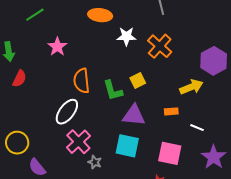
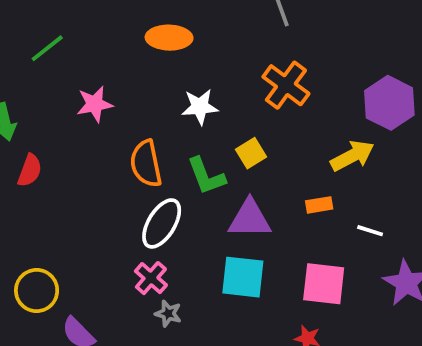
white star: (126, 36) -> (200, 107), moved
pink star: (57, 47) -> (95, 104), turned 30
white ellipse: (67, 112) -> (162, 223), moved
pink cross: (78, 142) -> (151, 278), size x0.7
gray star: (95, 162) -> (168, 314), moved

